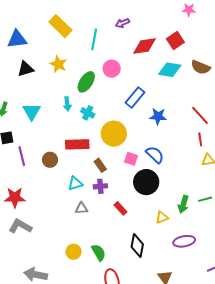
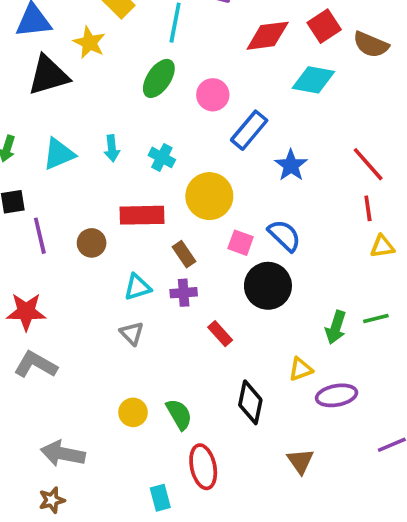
yellow star: (58, 64) -> (89, 43), moved
brown semicircle: (201, 67) -> (371, 45), moved
black triangle: (26, 69) -> (48, 75), size x1.4
pink circle: (112, 69) -> (213, 95), moved
green ellipse: (86, 82) -> (159, 78), moved
cyan arrow: (67, 104) -> (112, 148), moved
cyan triangle: (32, 112) -> (59, 154), turned 36
blue star: (158, 116) -> (291, 165), turned 30
gray triangle: (81, 208) -> (132, 333), moved, turned 48
yellow triangle: (162, 217) -> (301, 369), moved

